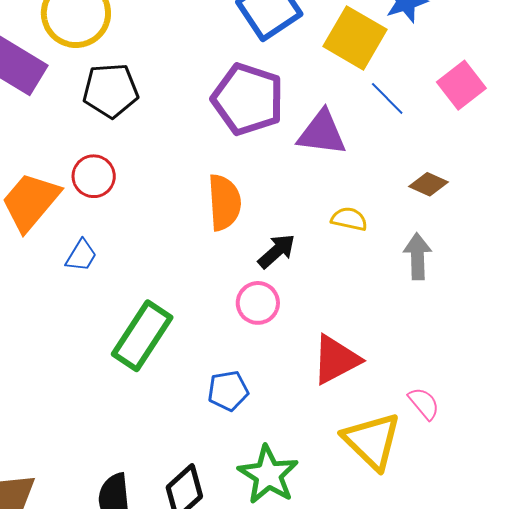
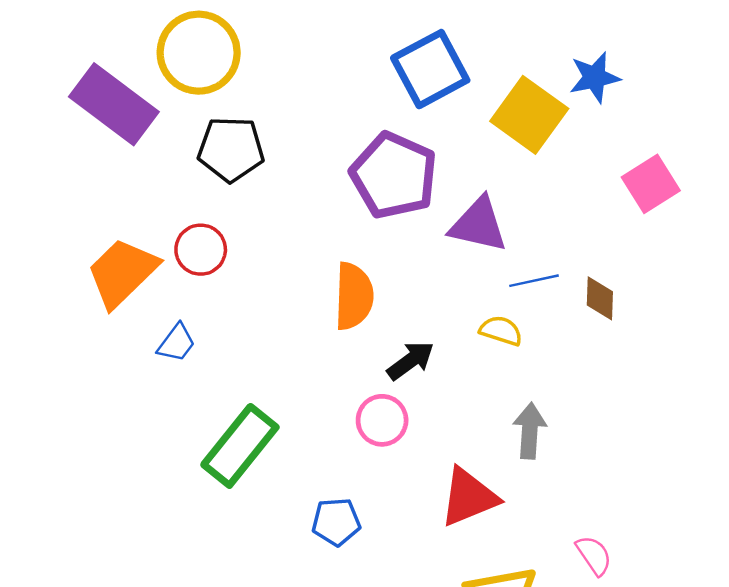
blue line: (387, 98) -> (534, 281), moved, turned -63
brown diamond: (429, 184) -> (600, 298), turned 63
gray arrow: (418, 256) -> (530, 431), moved
pink semicircle: (424, 403) -> (594, 555), moved

